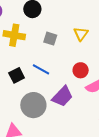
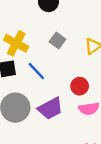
yellow cross: (14, 35) -> (16, 43), moved

